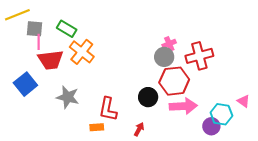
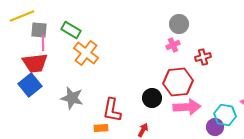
red cross: (199, 56) -> (203, 57), size x0.6
gray circle: (164, 57) -> (179, 24), moved
red trapezoid: (51, 60) -> (35, 63), moved

